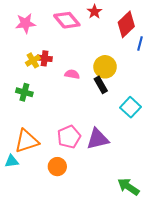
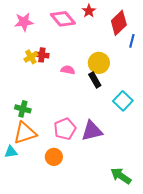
green cross: (24, 92) -> (23, 109), moved

